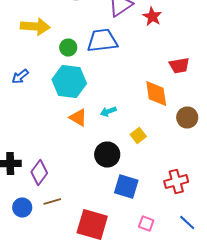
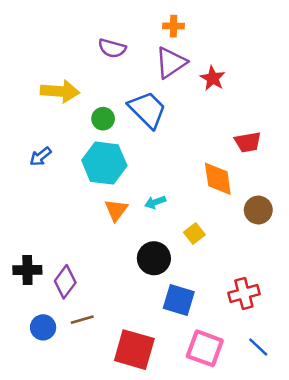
blue trapezoid: (102, 40) -> (147, 110), turned 52
orange triangle: (78, 118) -> (116, 210), turned 36
pink square: (146, 224) -> (205, 348), size x1.8

